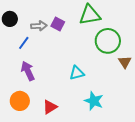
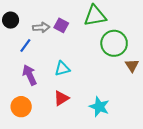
cyan triangle: (77, 73) -> (62, 69), moved
red triangle: (50, 107) -> (61, 98), moved

